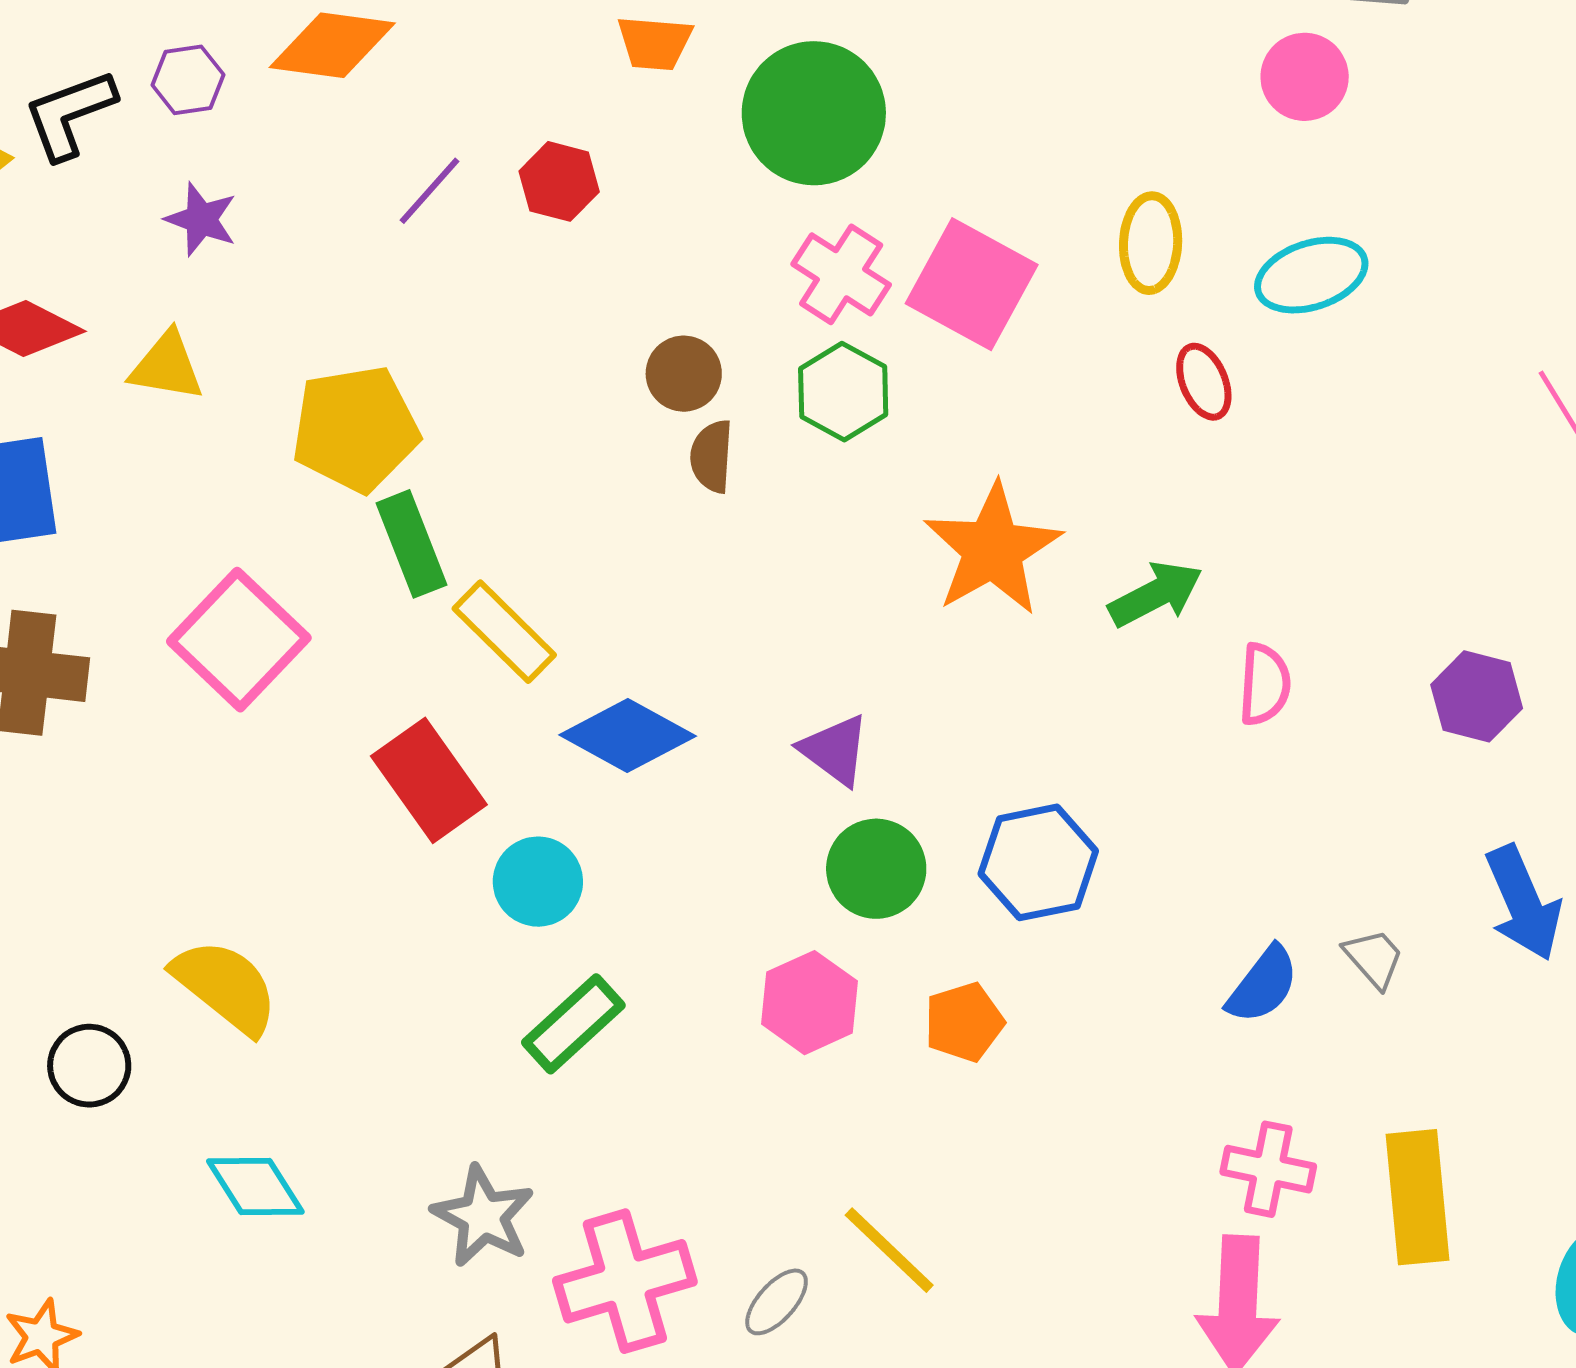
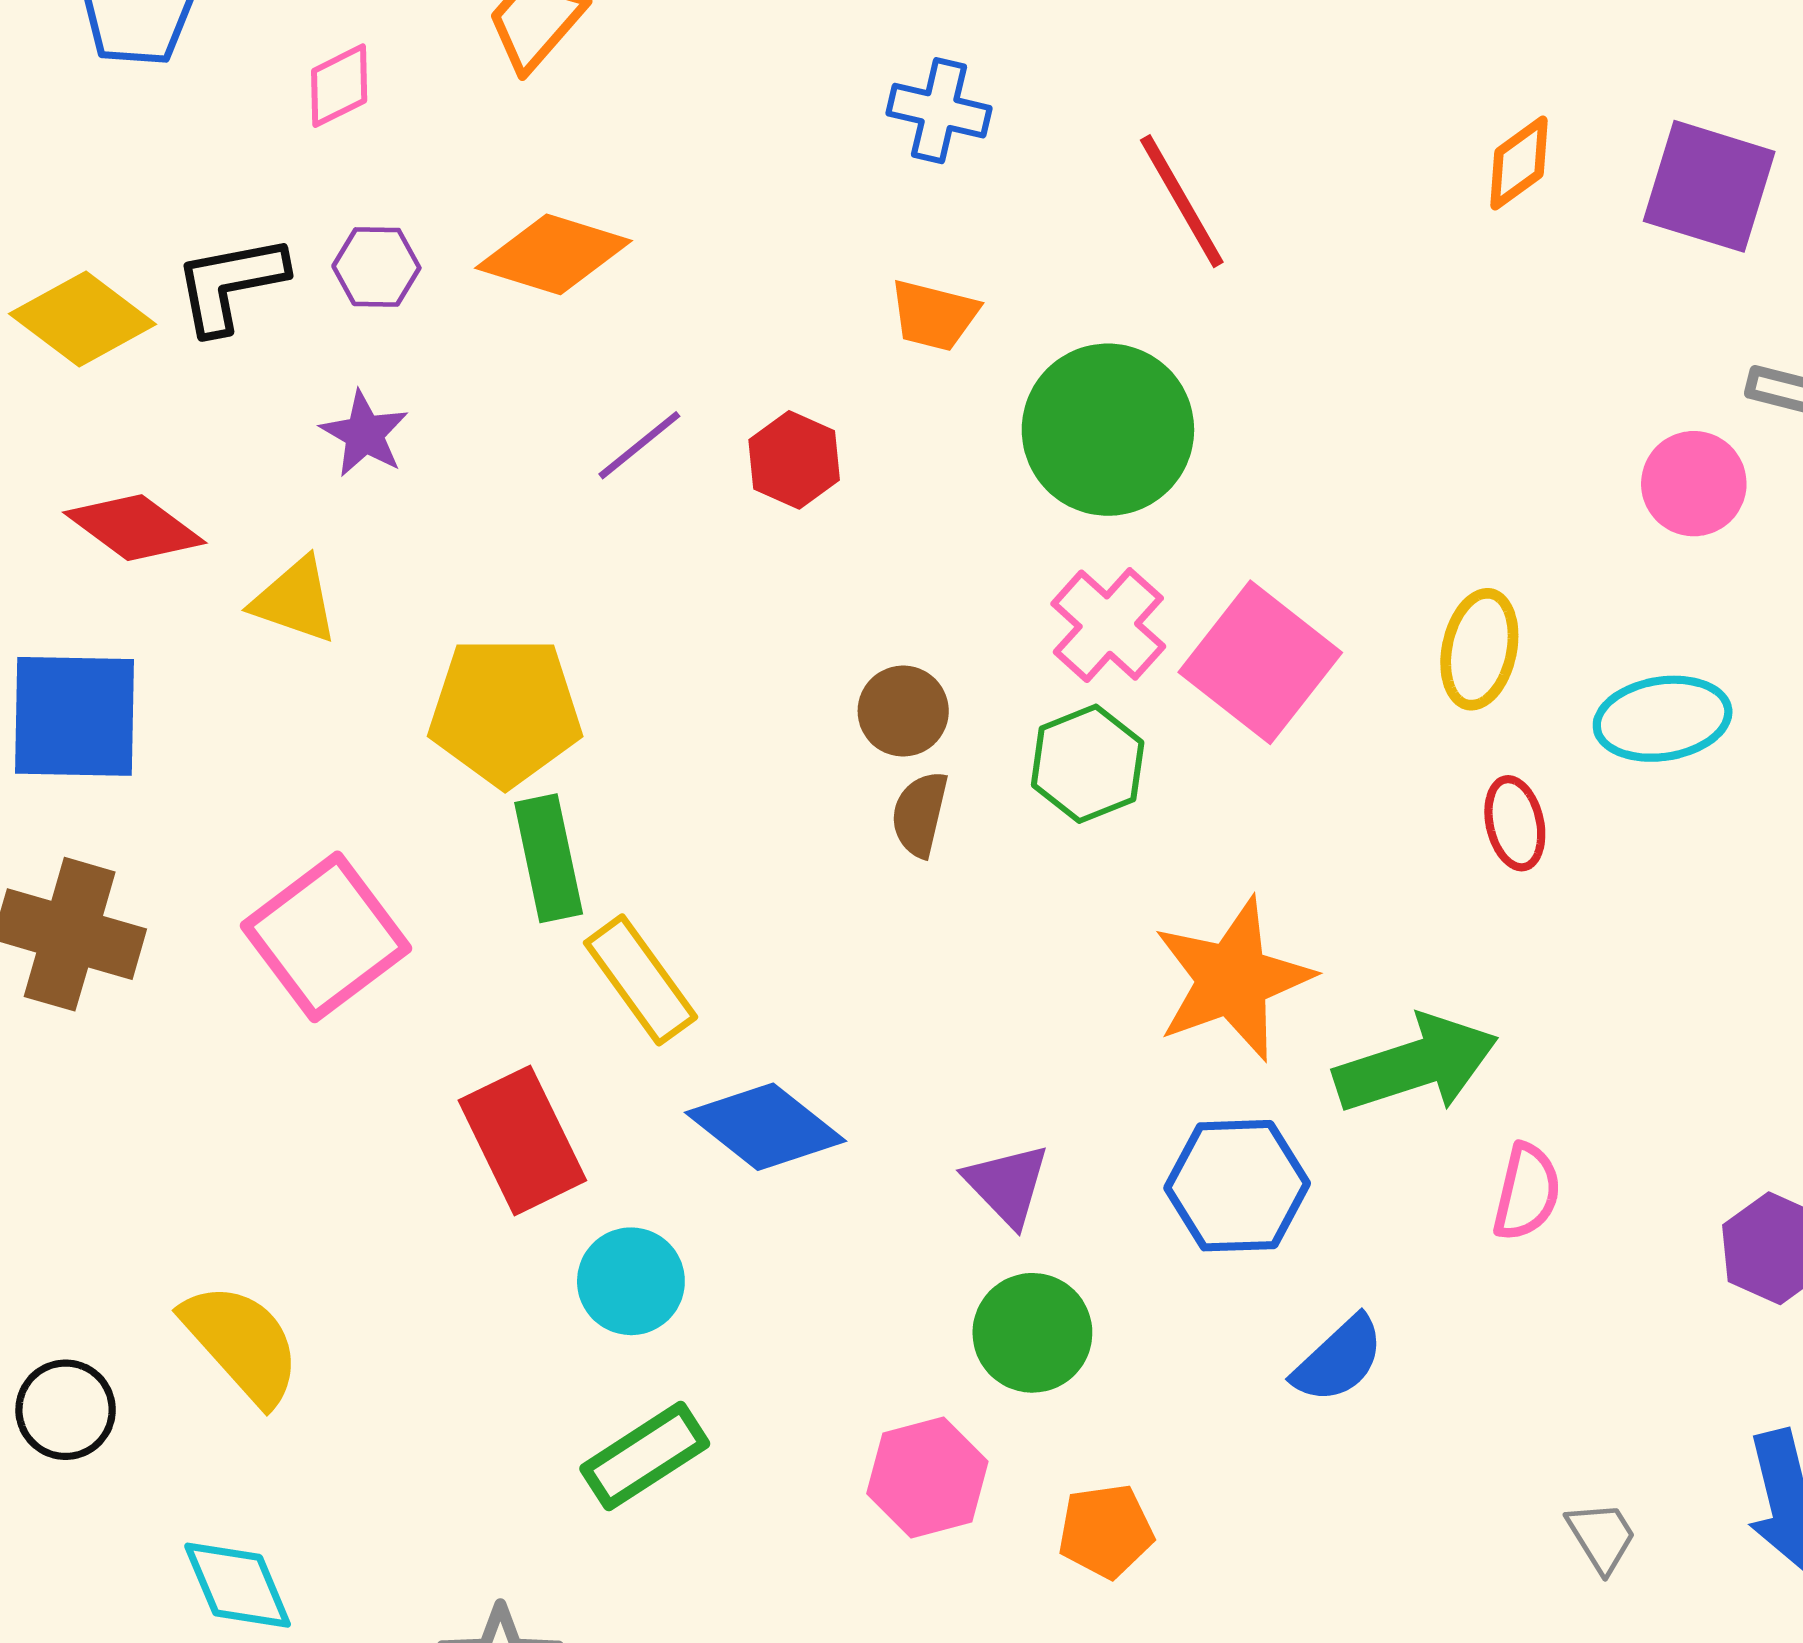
green arrow: (1156, 594) -> (1416, 1064), size x1.4
blue hexagon: (1038, 862) -> (1237, 1186), moved
blue semicircle: (1263, 985) -> (1339, 1360), moved

